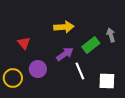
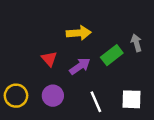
red triangle: (24, 43) -> (49, 59), moved
purple circle: (38, 69) -> (53, 96), moved
white line: (80, 71) -> (96, 102), moved

